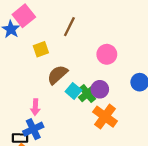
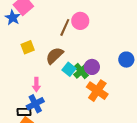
brown line: (69, 27) -> (65, 27), moved
yellow square: (41, 49) -> (28, 47), moved
pink circle: (107, 54) -> (80, 21), moved

